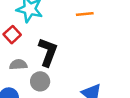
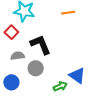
black L-shape: (48, 52) -> (41, 45), turned -40

